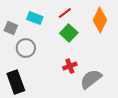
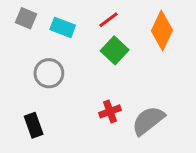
gray square: (11, 28) -> (26, 18), moved
red cross: (70, 66) -> (110, 111), moved
black rectangle: (16, 82) -> (34, 125), size x0.7

